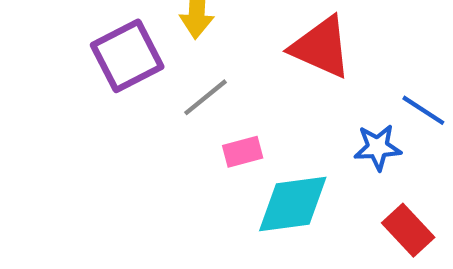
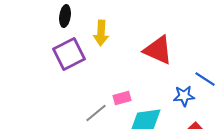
gray line: (206, 97) -> (96, 113), moved

